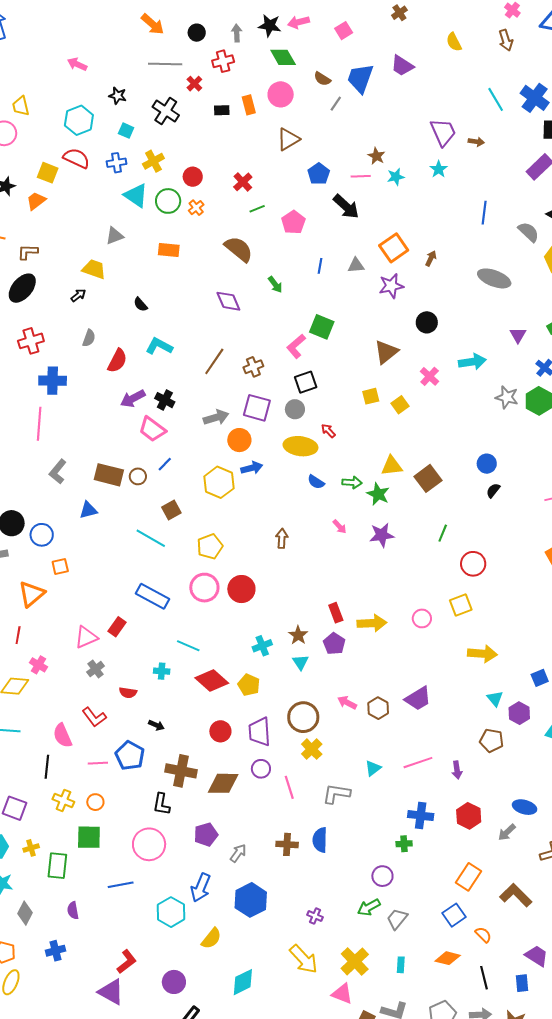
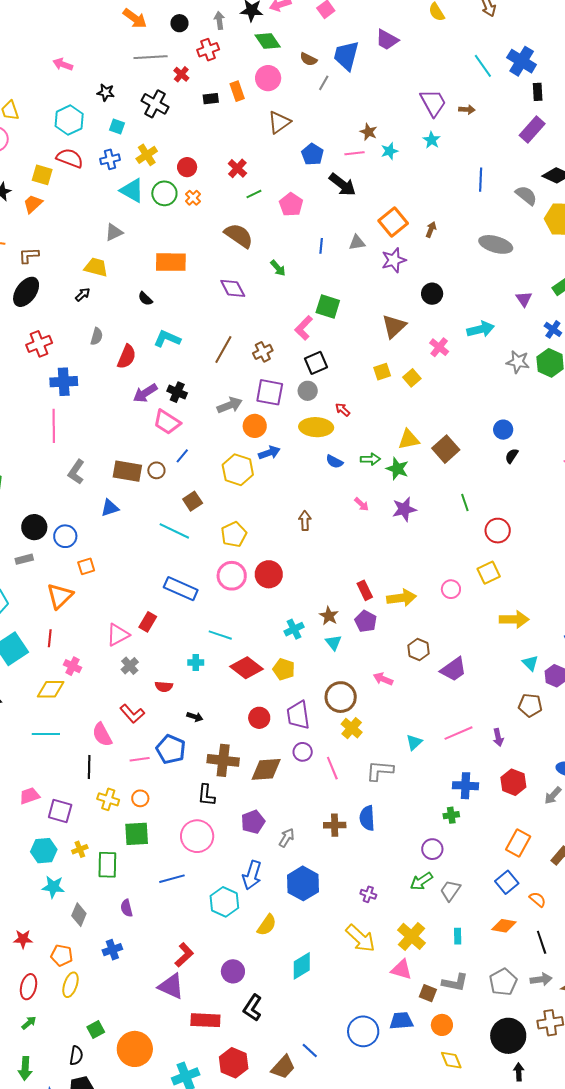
orange rectangle: (169, 250) -> (171, 262), moved, size x1.4
green line: (443, 533) -> (465, 502), turned -36
brown hexagon: (378, 708) -> (418, 649), moved

